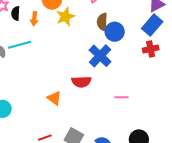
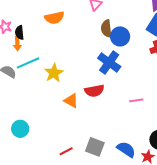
yellow star: (65, 17) -> (54, 73), moved
orange arrow: (34, 19) -> (17, 44), moved
orange triangle: (54, 98) -> (71, 101), moved

